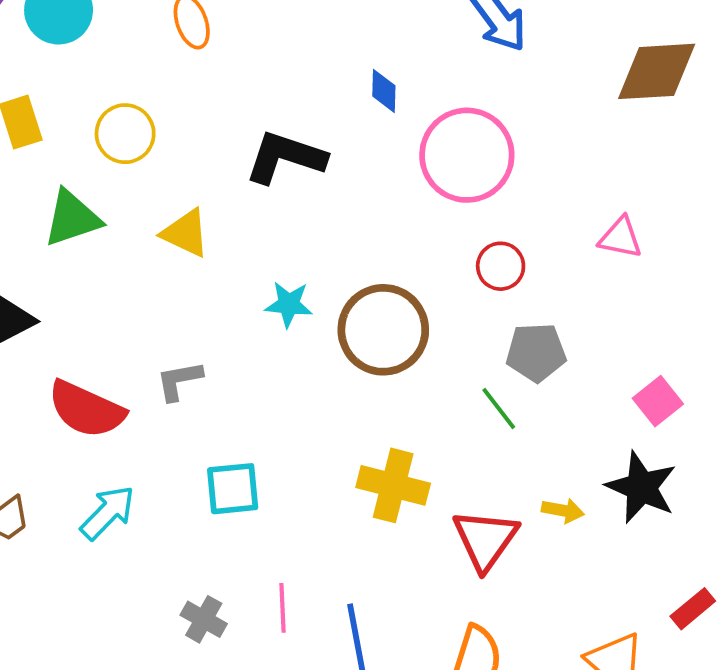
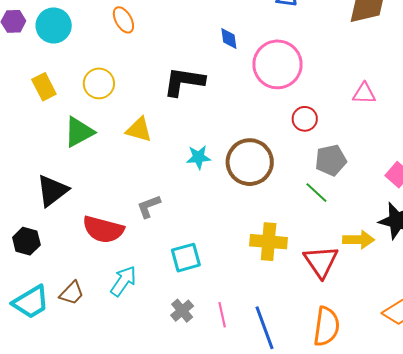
yellow arrow: (563, 510) -> (359, 240), size x1.4
gray cross: (204, 619) -> (182, 311), moved, turned 30

